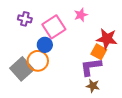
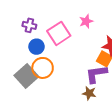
blue circle: (45, 45) -> (36, 47), moved
brown star: (93, 86) -> (89, 93), moved

